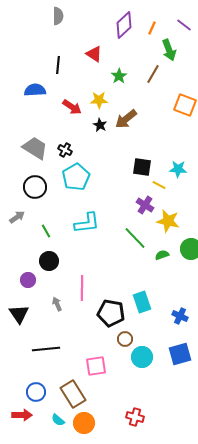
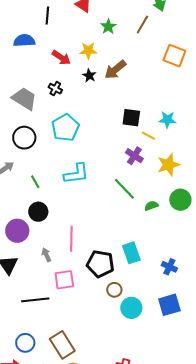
black cross: (65, 150) -> (55, 89), moved
yellow star: (168, 221) -> (168, 165), moved, turned -30
purple circle: (28, 280) -> (17, 231), size x1.5
pink square: (96, 366) -> (64, 280), moved

